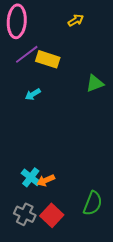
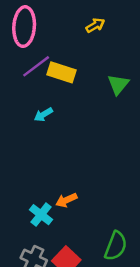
green triangle: (95, 83) -> (118, 84), moved, turned -30
orange arrow: (46, 180) -> (66, 200), moved

